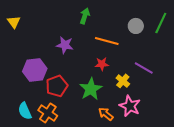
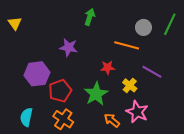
orange line: (107, 41) -> (127, 45), moved
cyan semicircle: (25, 111) -> (26, 117), turned 36
orange cross: (48, 113) -> (63, 119), moved

